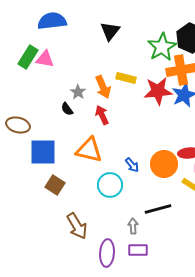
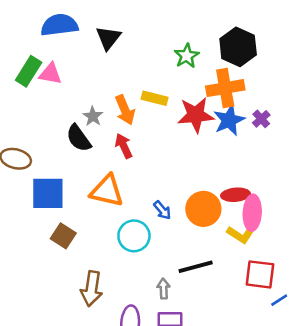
black triangle: (110, 31) -> (108, 38), moved
green star: (162, 47) -> (187, 56), moved, size x0.7
black semicircle: (67, 109) -> (79, 138), size x1.6
brown arrow: (77, 226) -> (92, 289), turned 40

